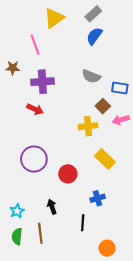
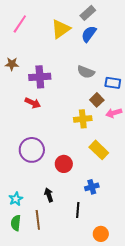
yellow triangle: (54, 18) -> (61, 29), moved
pink line: (35, 45) -> (20, 24), moved, turned 54

